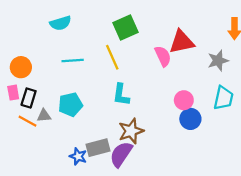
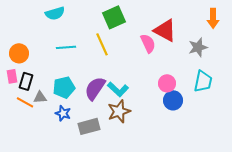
red triangle: (182, 42) -> (165, 30), turned 40
cyan L-shape: (121, 95) -> (118, 89), moved, turned -55
purple semicircle: (121, 154) -> (95, 88), moved
blue star: (78, 156) -> (63, 113), moved

